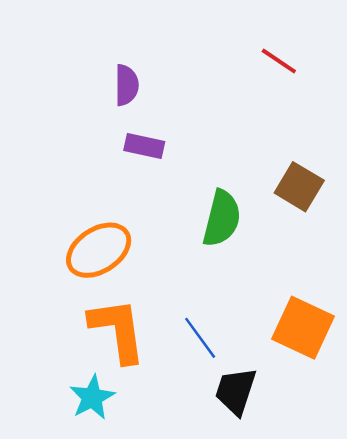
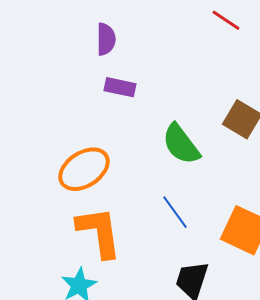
green semicircle: (222, 218) -> (181, 144), turned 129
blue line: (200, 338) -> (175, 212), moved

